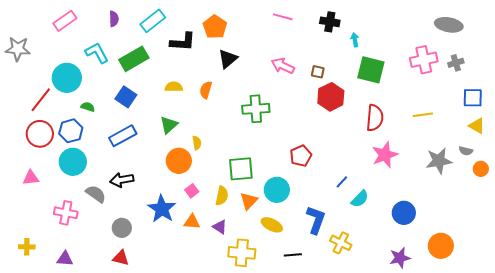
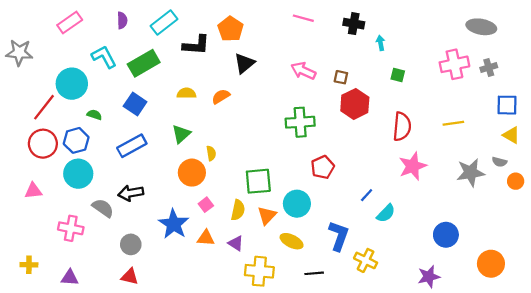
green square: (371, 70) -> (398, 75), size x0.5
orange semicircle: (206, 90) -> (221, 96), turned 42
green cross: (256, 109) -> (300, 122), moved
blue circle: (404, 213) -> (446, 235), moved
orange circle: (441, 246) -> (491, 264), moved

